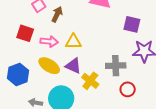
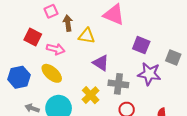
brown arrow: (57, 14) -> (68, 23), turned -42
yellow triangle: (73, 42) -> (87, 36), moved
purple triangle: (73, 66) -> (101, 63), moved

